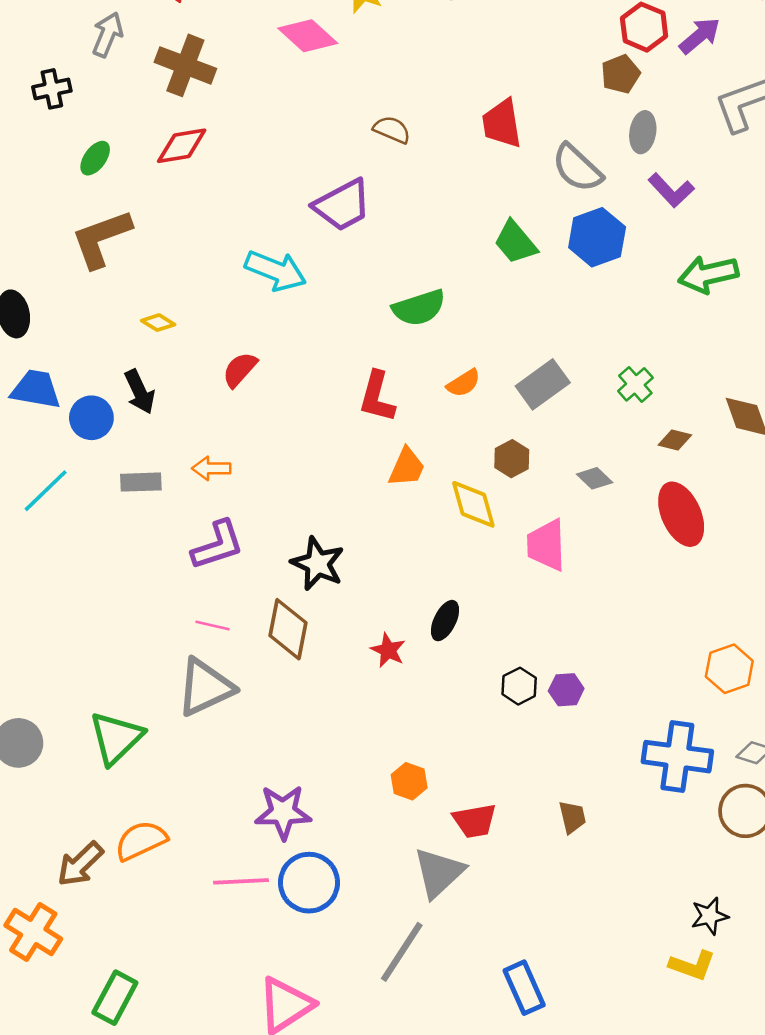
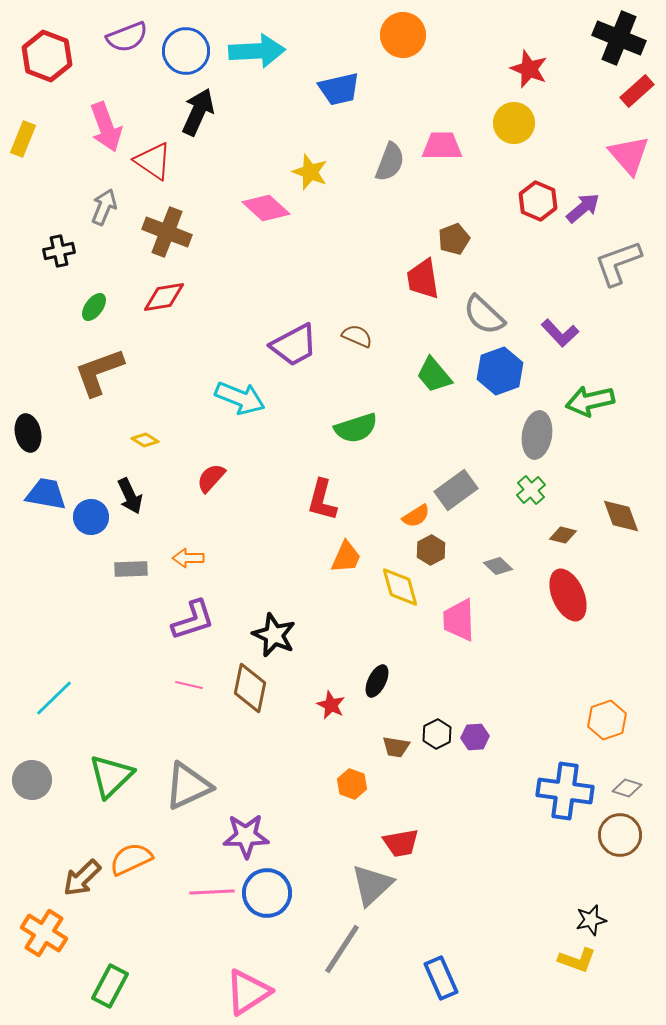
brown pentagon: (621, 74) -> (454, 239), moved
brown semicircle: (392, 130) -> (357, 336), moved
gray ellipse: (643, 132) -> (537, 435), moved, size x1.4
orange semicircle: (464, 383) -> (416, 516), moved
cyan line: (46, 491) -> (54, 698), moved
gray triangle: (205, 687) -> (188, 786), moved
orange hexagon: (409, 781) -> (352, 784), moved
brown trapezoid: (572, 817) -> (396, 747), moved, turned 112

